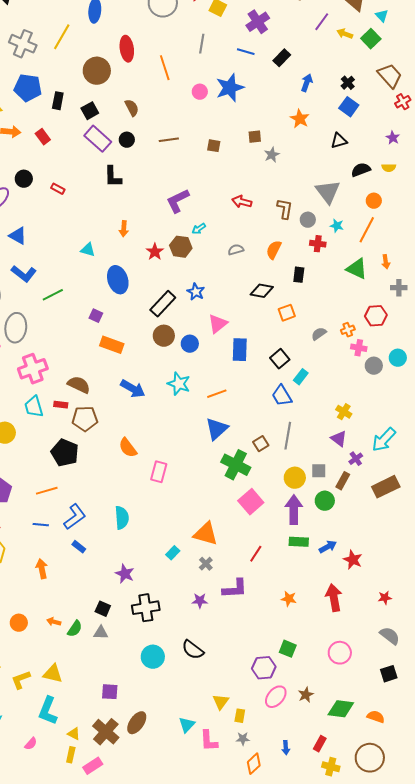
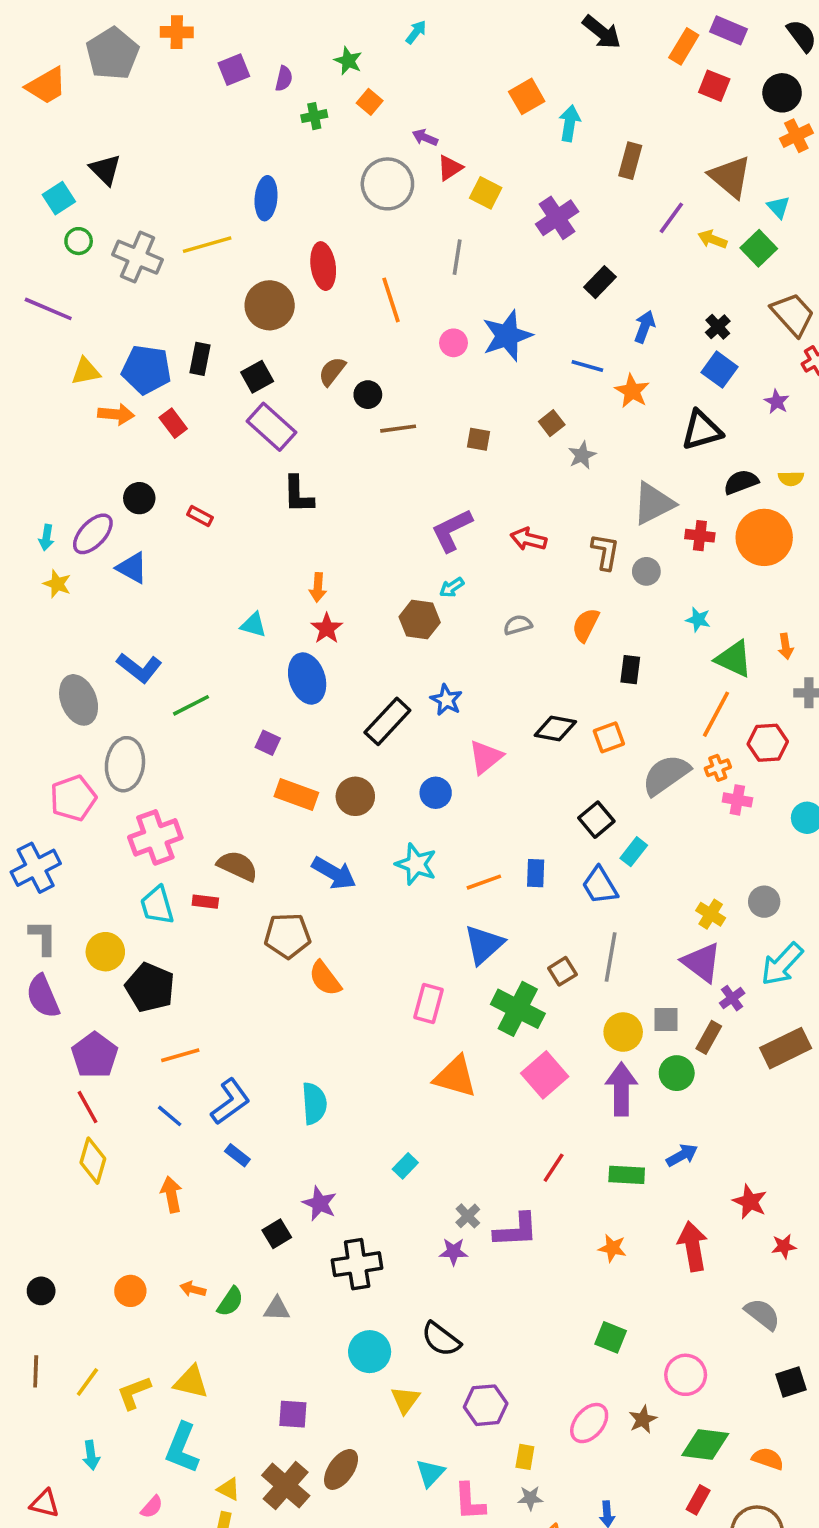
yellow line: (62, 37) -> (207, 245), turned 44
blue line: (246, 52) -> (587, 366), moved
blue pentagon: (28, 88) -> (146, 370), moved
brown semicircle: (132, 108) -> (332, 371), turned -114
brown square: (255, 137) -> (552, 423), turned -32
purple star: (393, 138) -> (777, 402), moved
black circle: (127, 140) -> (368, 395), moved
black triangle: (339, 141) -> (702, 430), size x1.4
gray triangle: (328, 192) -> (653, 504), moved, turned 40
purple L-shape: (178, 201) -> (452, 530), moved
orange circle: (374, 201) -> (764, 537), size x2.0
cyan star: (337, 226) -> (698, 620), moved
orange line: (367, 230) -> (716, 714), moved
blue triangle: (18, 236) -> (132, 568), moved
red cross: (318, 244) -> (700, 536), moved
red star: (155, 252) -> (327, 628), moved
black diamond: (262, 291) -> (555, 728), moved
gray semicircle: (319, 334) -> (666, 775), size x1.8
brown circle: (164, 336) -> (355, 796), moved
blue rectangle: (240, 350) -> (536, 873), moved, size x0.7
gray circle: (374, 366) -> (764, 902), moved
brown pentagon: (85, 419) -> (287, 936), moved
purple triangle: (339, 439) -> (702, 962), size x1.4
black pentagon: (65, 453) -> (150, 987), moved
pink rectangle: (159, 472) -> (429, 1003), moved
blue line: (41, 525) -> (170, 1116), turned 35
orange triangle: (206, 534) -> (455, 1077), moved
green rectangle: (299, 542) -> (627, 1175), moved
red star: (353, 560) -> (750, 1202), moved
gray cross: (206, 564) -> (468, 1216), moved
black square: (103, 609) -> (277, 1234), moved, turned 35
gray semicircle: (390, 636) -> (762, 1314), moved
pink circle: (340, 653) -> (686, 1375), moved
purple hexagon: (264, 668) -> (486, 1405), moved
yellow triangle: (221, 702) -> (405, 1400), moved
red rectangle: (320, 744) -> (698, 1500), moved

